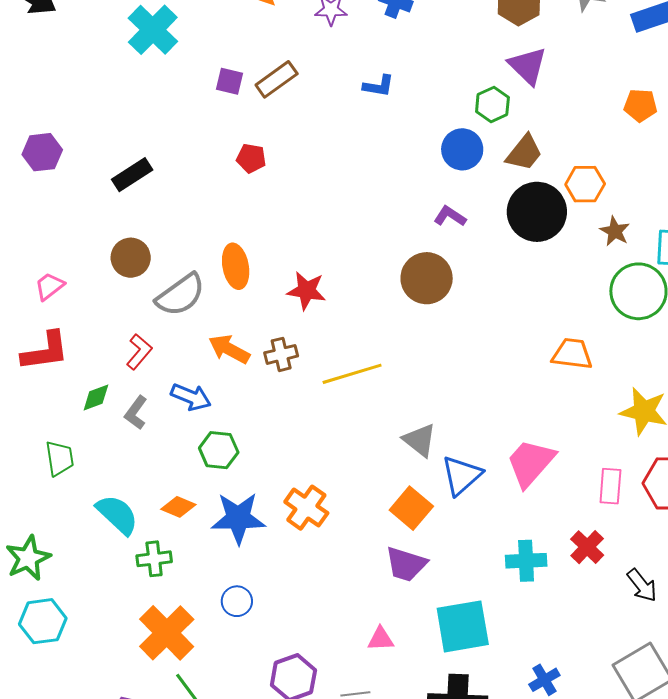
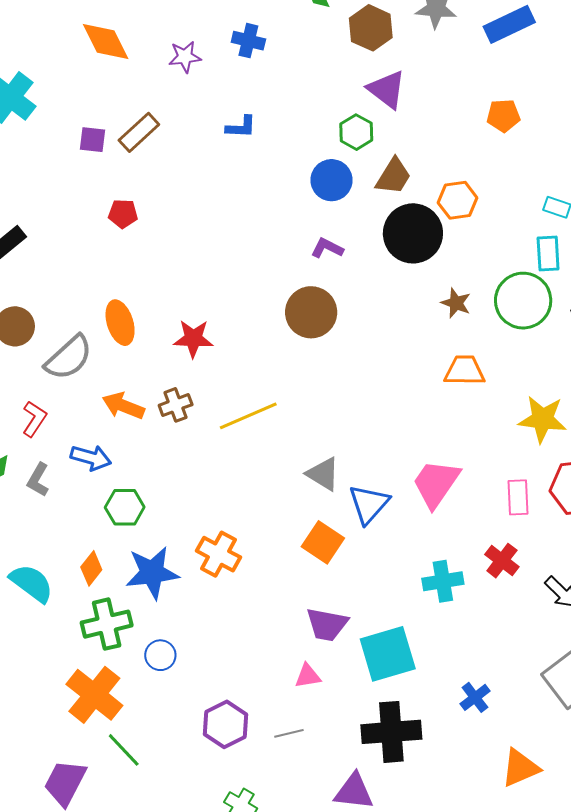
brown star: (615, 231) -> (456, 303), moved
orange diamond: (178, 507) -> (91, 568), turned -68
green cross: (154, 559) -> (107, 624), moved, size x1.4
purple trapezoid: (406, 564) -> (327, 624), moved

